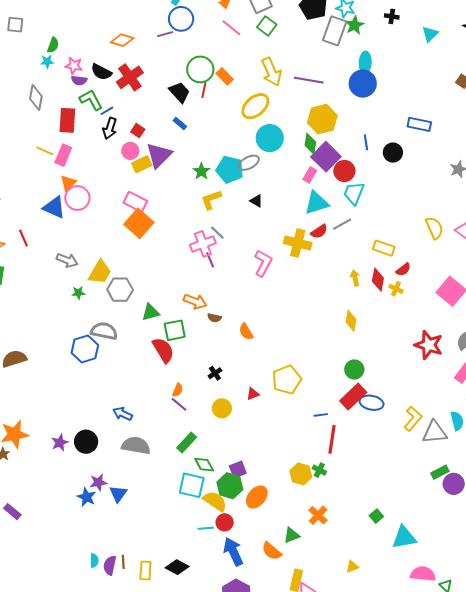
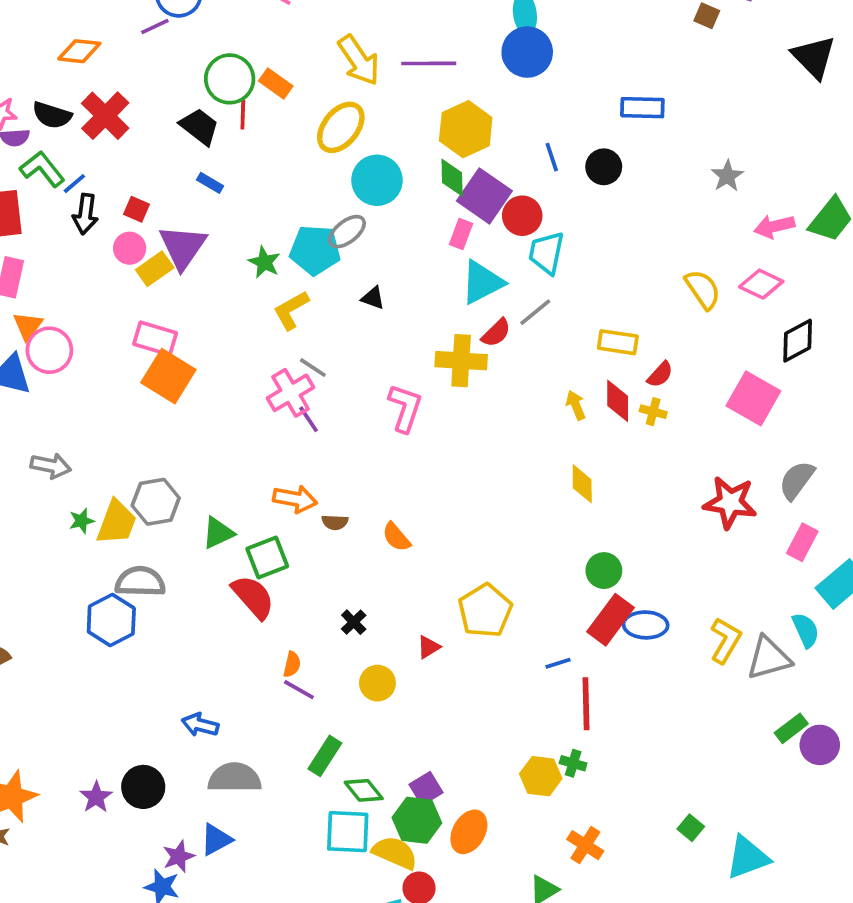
yellow trapezoid: (100, 272) -> (117, 522), moved
blue triangle: (118, 494) -> (216, 840), moved, turned 36

